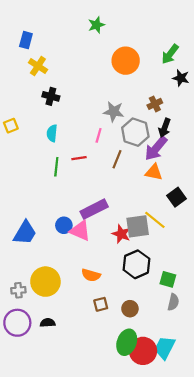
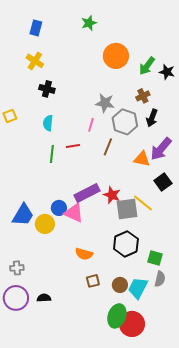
blue rectangle: (26, 40) -> (36, 28), moved
green arrow: (170, 54) -> (147, 66), moved
purple arrow: (156, 148) -> (161, 149), moved
red star: (121, 234) -> (112, 195), moved
yellow circle: (45, 282) -> (45, 224), moved, size x0.7
cyan trapezoid: (165, 348) -> (138, 288), moved

